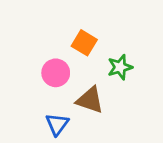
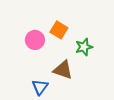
pink circle: (56, 73) -> (35, 40), moved

